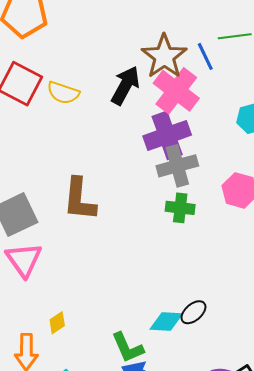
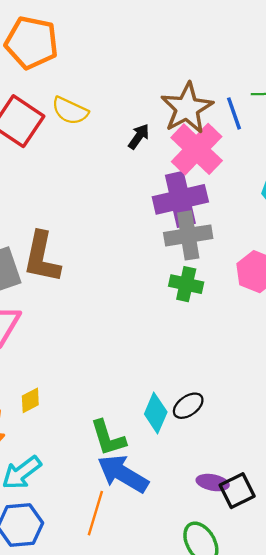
black arrow: (125, 85) -> (139, 137), size x0.6
yellow semicircle: (63, 93) -> (70, 111), moved
brown L-shape: (79, 199) -> (42, 257), moved
cyan diamond: (166, 322) -> (156, 413), turned -76

